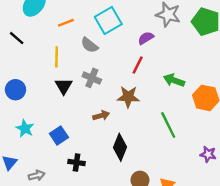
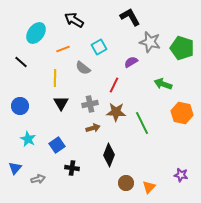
cyan square: (108, 20) -> (99, 47), size x0.7
red line: (138, 65) -> (114, 85), moved
gray cross: (92, 78) -> (90, 104), moved, turned -35
green arrow: (174, 80) -> (163, 84), moved
green line: (168, 125) -> (142, 123), moved
purple star: (208, 154) -> (181, 175), moved

